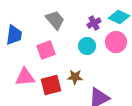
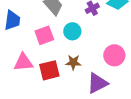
pink circle: (116, 42) -> (114, 55), moved
cyan circle: (87, 46) -> (72, 31), moved

